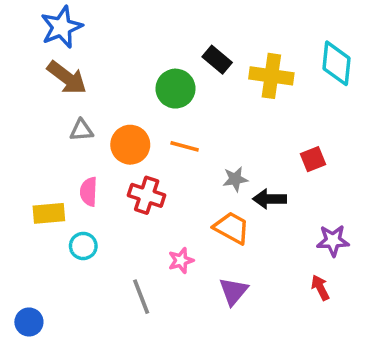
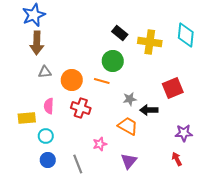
brown arrow: (67, 78) -> (37, 43), turned 55
green circle: (176, 89) -> (113, 61), moved
red square: (313, 159) -> (173, 88), size x1.5
blue circle: (29, 322) -> (48, 160), moved

